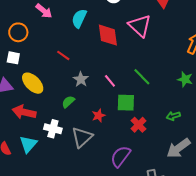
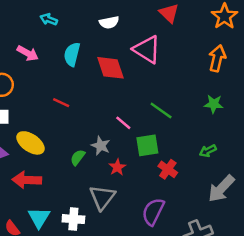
gray star: (81, 79) -> (101, 146), moved
white cross: (53, 129) -> (73, 219), moved

